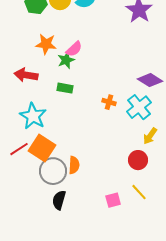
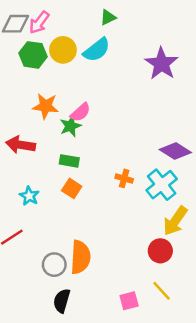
cyan star: (33, 116) -> (29, 196), size x0.6
yellow arrow: (150, 136) -> (175, 221), size x1.4
orange square: (42, 148) -> (72, 188), moved, size x0.6
orange semicircle: (74, 165) -> (80, 257), size x1.5
gray circle: (53, 171) -> (54, 265), size x0.7

